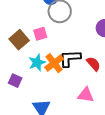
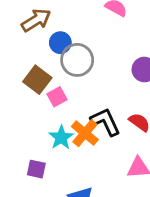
brown square: (19, 40) -> (37, 80), moved
black L-shape: (70, 58) -> (105, 122), turned 80

